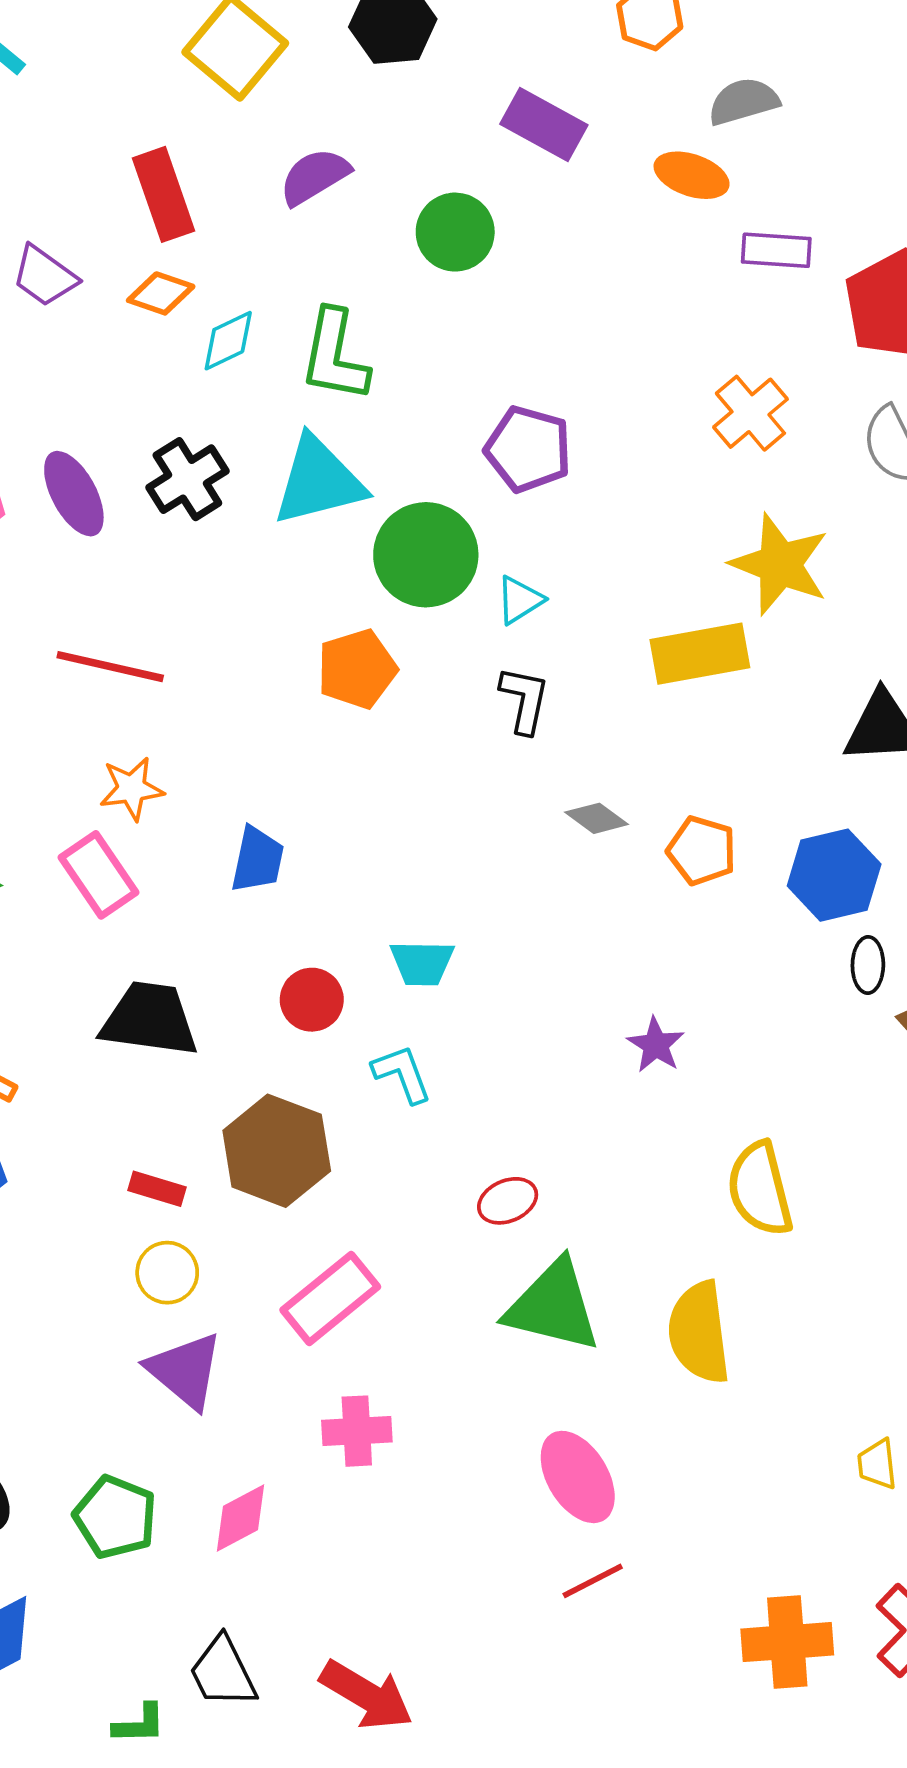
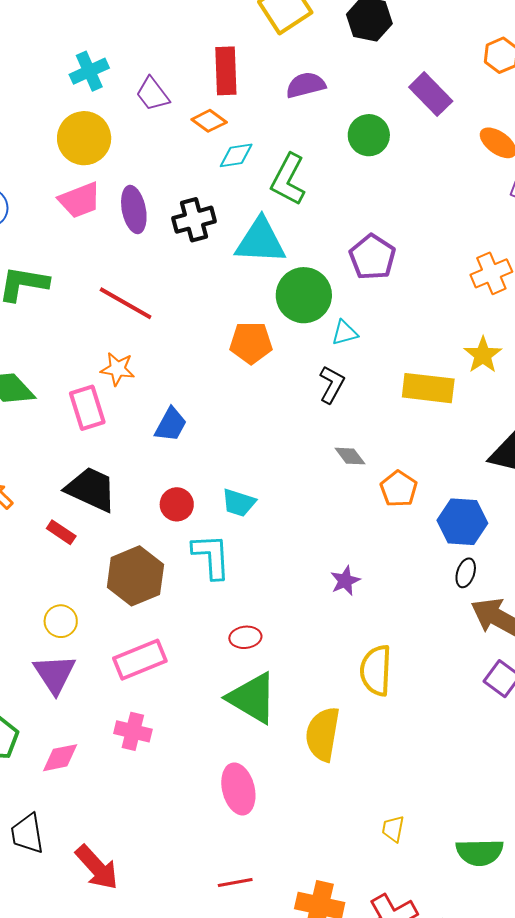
yellow star: (780, 564) -> (483, 355), size x0.7
cyan L-shape: (402, 1074) -> (211, 556), size x1.4
red rectangle: (157, 1189) -> (61, 532), moved
red line: (593, 1581) -> (235, 883), moved

